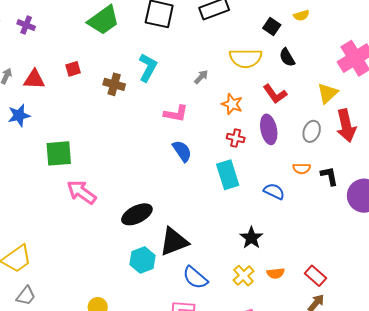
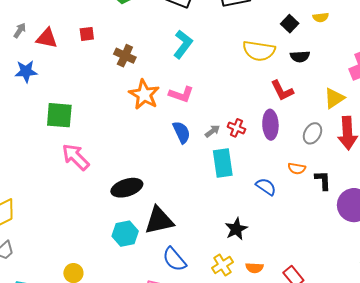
black semicircle: (287, 57) -> (300, 56), turned -72
cyan L-shape: (148, 68) -> (183, 44), moved
gray arrow: (201, 77) -> (212, 131), moved
orange star: (232, 104) -> (144, 95), moved, size x1.4

